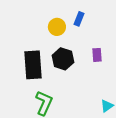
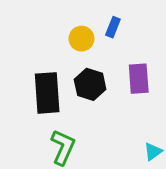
purple rectangle: (97, 55) -> (139, 79), size x1.5

